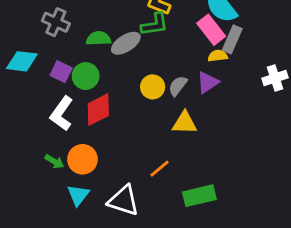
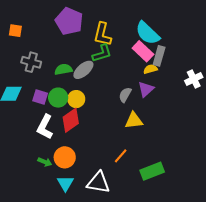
yellow circle: (153, 87) -> (76, 99), moved

